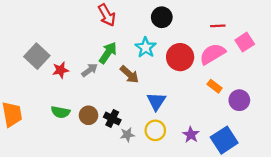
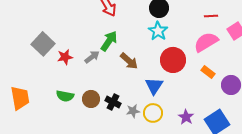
cyan star: (146, 47) -> (158, 31), moved
red circle: (180, 57) -> (173, 60), moved
gray star: (127, 135) -> (133, 111), moved

